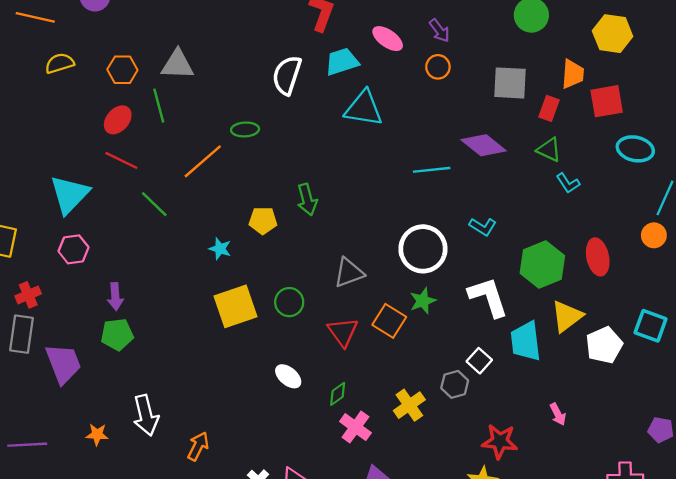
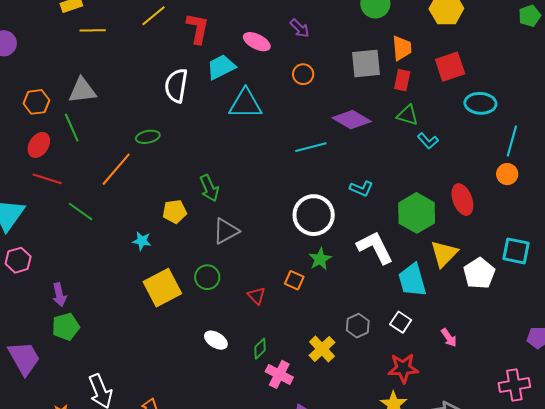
orange circle: (438, 67) -> (303, 74), moved
orange trapezoid: (573, 74) -> (402, 48), moved
gray triangle: (349, 273) -> (226, 231), moved
orange square: (389, 321) -> (294, 280), size x0.7
red triangle: (343, 332) -> (256, 296), size x0.7
white square: (479, 361) -> (401, 322), moved

